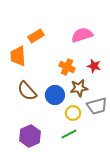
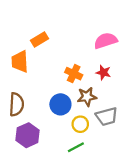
pink semicircle: (82, 35) -> (106, 41), moved
brown semicircle: (27, 91) -> (16, 104), moved, turned -135
purple hexagon: (30, 136) -> (27, 135), moved

